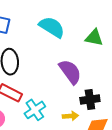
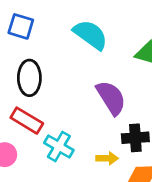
cyan cross: (35, 110) -> (59, 147), turned -30

